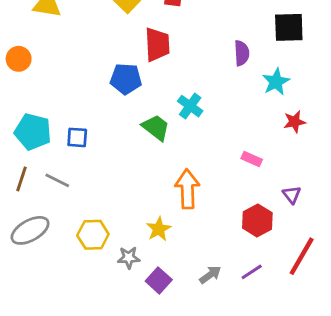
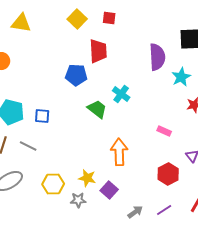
purple semicircle: (242, 53) -> (157, 57), size x1.5
yellow star: (159, 229) -> (87, 178), moved, turned -30
purple square: (159, 280) -> (109, 190), moved

